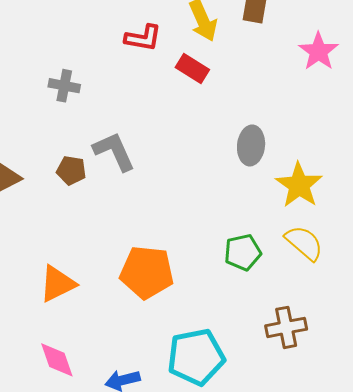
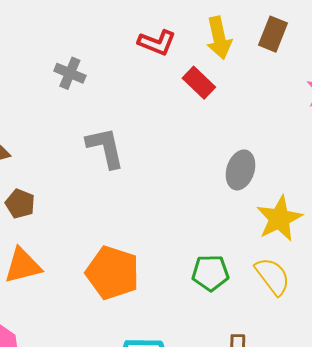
brown pentagon: (71, 170) -> (20, 204), moved

